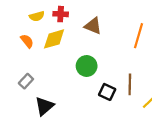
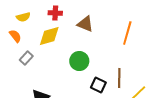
yellow semicircle: (37, 16) -> (23, 17), moved
orange semicircle: (27, 41) -> (15, 36), moved
gray rectangle: (26, 81) -> (26, 58), moved

